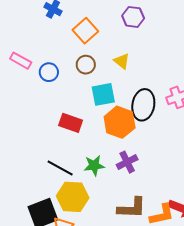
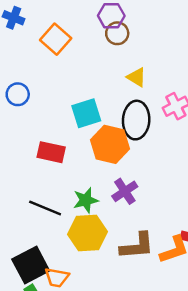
yellow triangle: (122, 61) -> (137, 77), moved
brown circle: (86, 65) -> (117, 33), moved
yellow hexagon: (73, 197) -> (88, 233), moved

